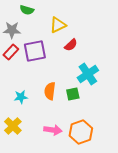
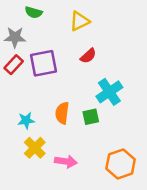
yellow triangle: (58, 25) -> (80, 21), moved
yellow cross: (13, 126) -> (35, 148), moved
orange hexagon: (81, 132) -> (121, 164), moved

